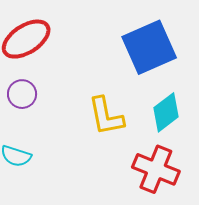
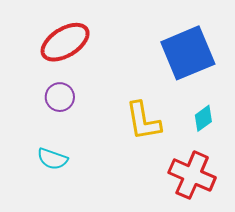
cyan diamond: (166, 112) -> (203, 118), size x0.7

